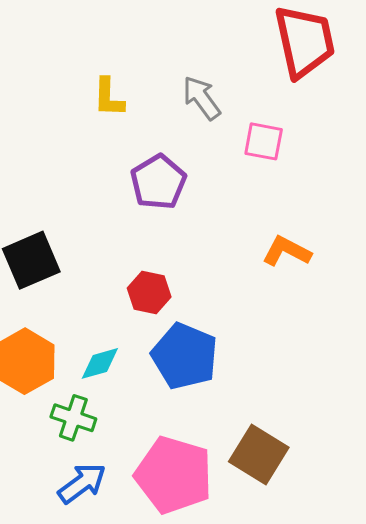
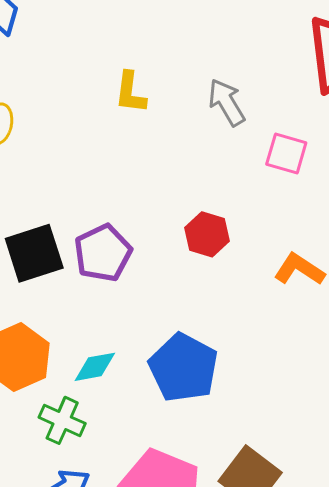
purple pentagon: (158, 182) -> (103, 253), moved
red hexagon: (149, 293) -> (207, 234), moved

